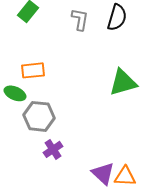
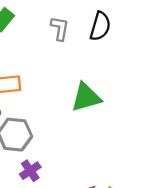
green triangle: (123, 82) -> (86, 97), moved

